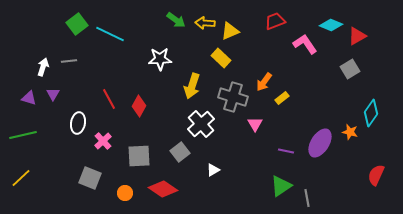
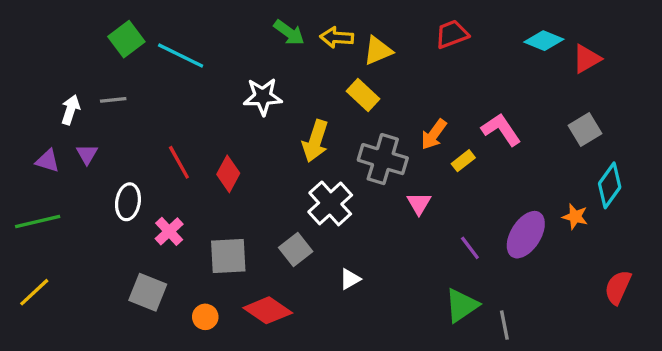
pink L-shape: (305, 44) -> (501, 129), moved
gray square: (350, 69) -> (585, 129), moved
purple line: (286, 151) -> (470, 248), turned 42

